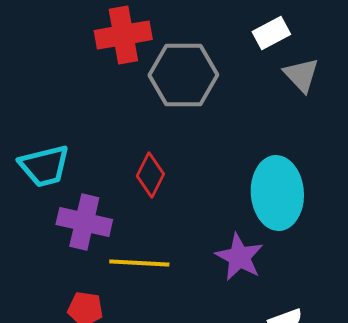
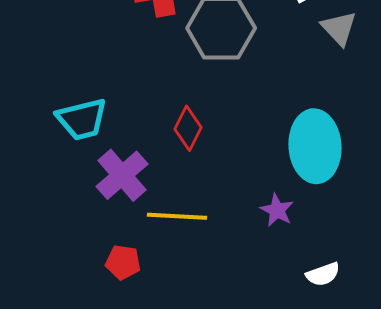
purple cross: (84, 222) -> (122, 175), turned 36
purple star: (239, 257) -> (277, 210), size x0.7

